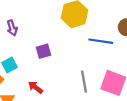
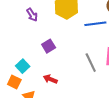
purple arrow: (12, 28) -> (32, 15), moved

